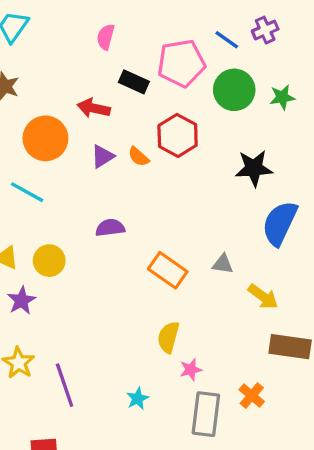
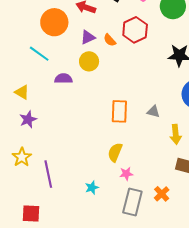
purple semicircle: (110, 228) -> (63, 79), moved
yellow circle: (49, 261) -> (89, 61), moved
orange rectangle: (168, 270) -> (119, 111), turned 50
yellow arrow: (263, 297) -> (176, 134), turned 42

